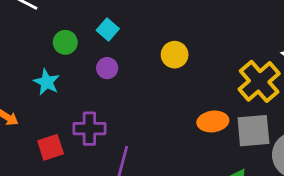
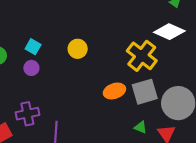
cyan square: (108, 30) -> (33, 47), moved

